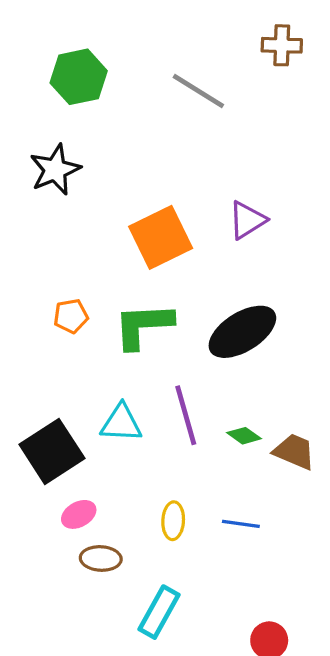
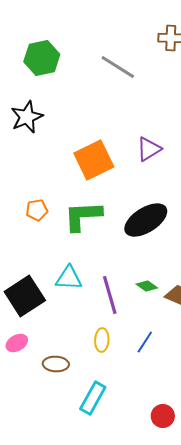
purple line: (186, 415) -> (110, 295), moved
pink ellipse: (79, 514) -> (17, 343), moved
blue line: (241, 524) -> (145, 342), turned -65

